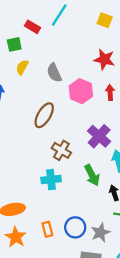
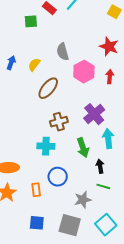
yellow semicircle: (22, 67) -> (34, 65), moved
brown cross: (61, 150) -> (59, 122), turned 36
blue circle: (75, 227) -> (58, 177), moved

